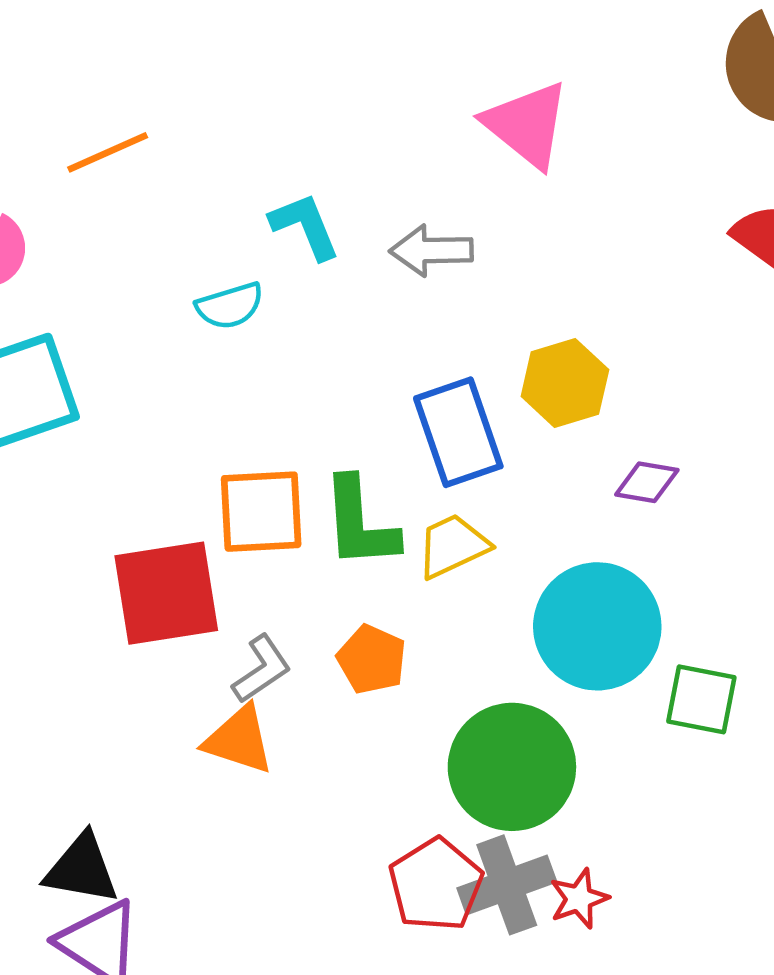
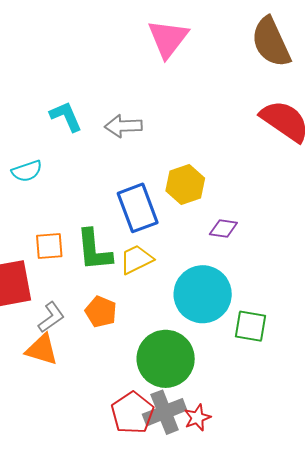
pink triangle: (527, 125) -> (168, 39), moved, turned 30
cyan semicircle: (230, 306) -> (27, 171), moved
orange square: (261, 512) -> (49, 246), size x0.7

